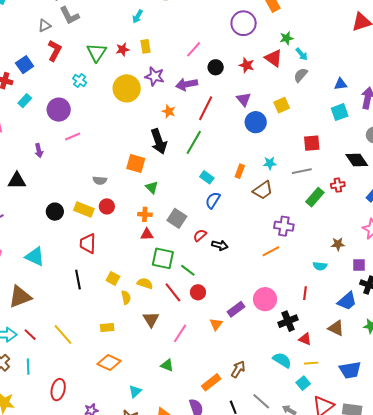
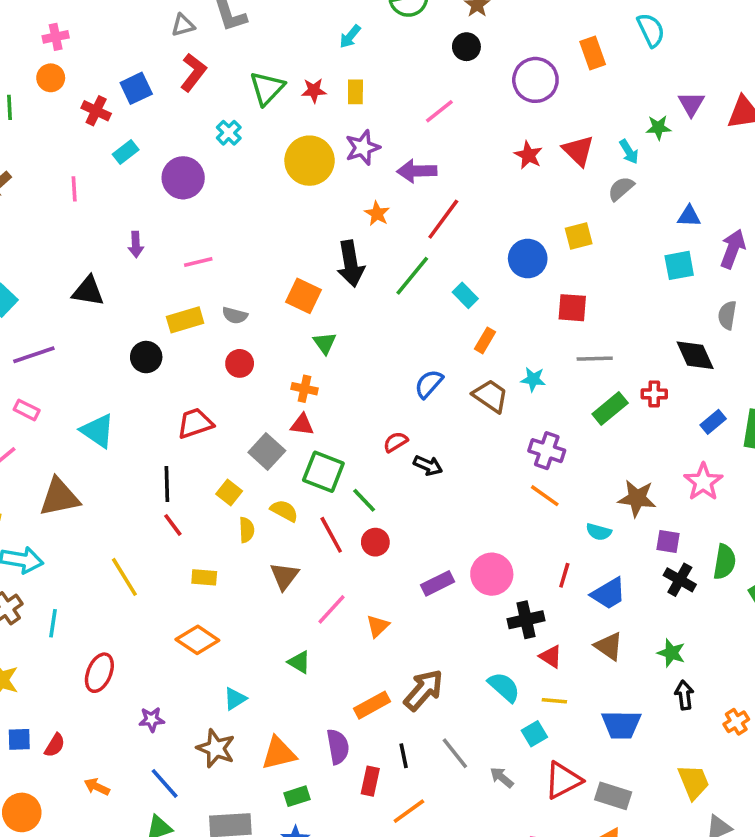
green star: (287, 38) -> (658, 128), moved
black circle: (216, 67) -> (466, 47), moved
purple star: (155, 76) -> (363, 148), turned 30
purple triangle: (244, 99) -> (691, 104), moved
pink line: (73, 137) -> (198, 262), moved
red square: (312, 143) -> (572, 308), moved
cyan star: (270, 163) -> (533, 379), moved
cyan rectangle: (207, 177) -> (465, 295), moved
brown trapezoid: (263, 190) -> (490, 396), moved, turned -120
yellow rectangle: (84, 209) -> (185, 320), moved, turned -48
gray square: (177, 218) -> (267, 451), moved
red trapezoid: (88, 243) -> (195, 423), turned 60
brown star: (338, 244) -> (637, 498), size x1.5
orange line: (271, 251) -> (545, 496), moved, turned 54
blue trapezoid: (347, 301) -> (608, 593), moved
orange triangle: (216, 324) -> (378, 626), moved
red line: (30, 335) -> (173, 525), moved
brown arrow: (238, 369) -> (424, 690), size x1.4

